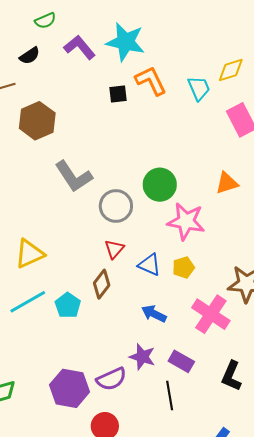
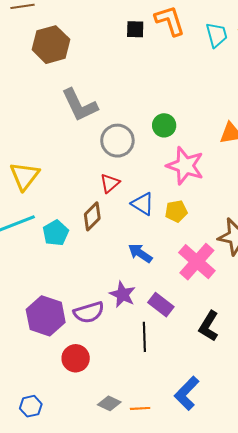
green circle: (160, 185) -> (164, 125), size x0.7
yellow triangle: (29, 254) -> (25, 176), turned -36

